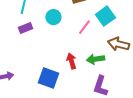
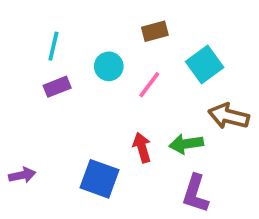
pink line: (84, 27) -> (149, 85), moved

